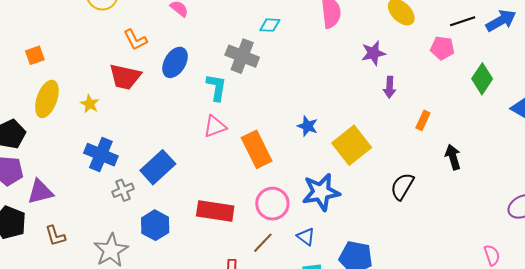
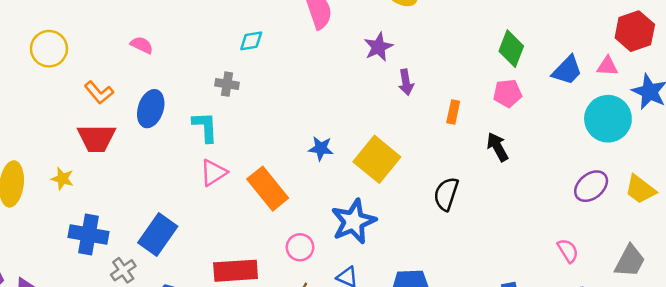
pink pentagon: (442, 48) -> (507, 93), moved
gray cross: (242, 56) -> (227, 84), size x0.6
pink circle: (272, 204) -> (300, 247), size x0.7

